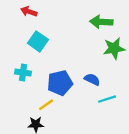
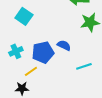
cyan cross: (23, 73) -> (16, 51), moved, turned -32
blue semicircle: (92, 79) -> (64, 45), moved

